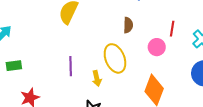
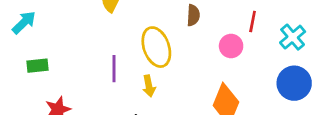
yellow ellipse: (115, 58) -> (156, 47), moved

